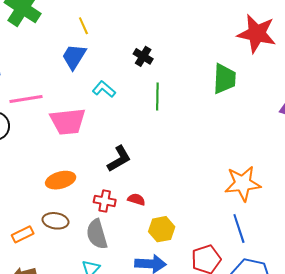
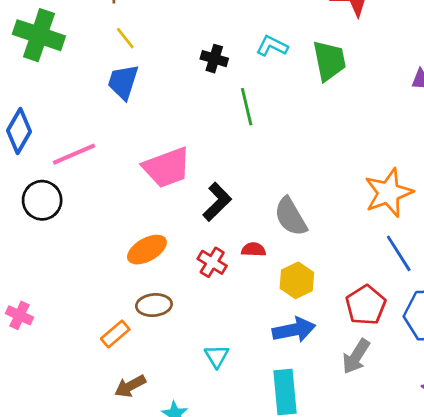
cyan L-shape: (104, 89) -> (272, 46), moved
pink trapezoid: (68, 121) -> (167, 167), moved
red cross: (105, 201) -> (212, 262), turned 35
gray semicircle: (97, 234) -> (291, 217), moved

